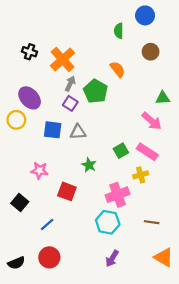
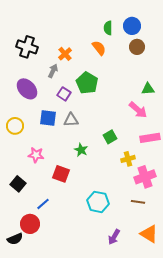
blue circle: (145, 15) -> (132, 26), moved
black cross: (30, 52) -> (27, 47), size x1.5
orange cross: (63, 59) -> (65, 54), moved, size x0.6
orange semicircle: (118, 69) -> (99, 48), moved
gray arrow: (70, 84) -> (53, 71), moved
yellow circle: (16, 120) -> (15, 126), moved
pink rectangle: (147, 152) -> (150, 138), moved, turned -42
pink cross: (118, 195) -> (145, 177), moved
red circle: (49, 257) -> (30, 224), moved
purple arrow: (112, 259) -> (114, 237), moved

